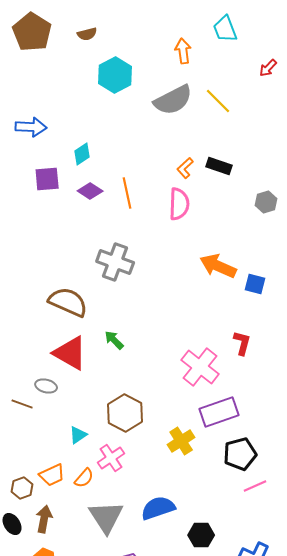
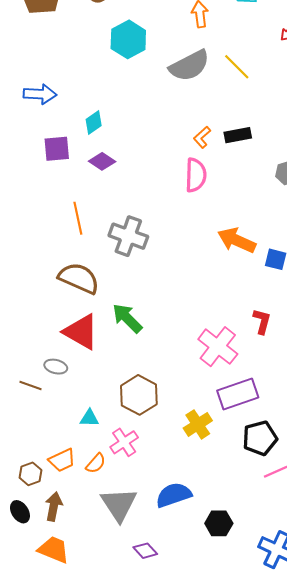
black rectangle: (219, 166) -> (238, 135), turned -30
orange line: (127, 193) -> (78, 218), moved
green arrow: (114, 340) -> (127, 318), size x1.5
cyan triangle: (78, 435) -> (89, 418), turned 36

